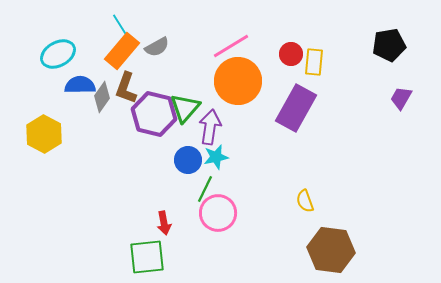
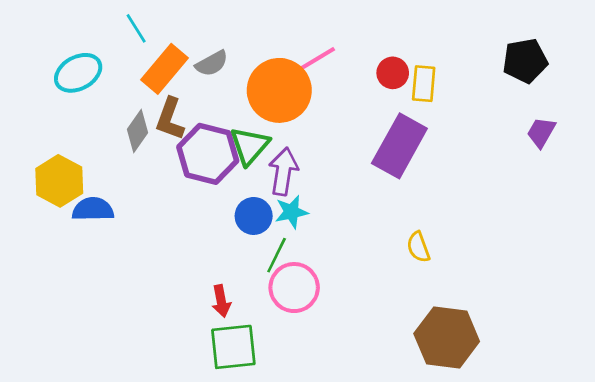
cyan line: (120, 25) -> (136, 28), moved
orange circle: (238, 81) -> (279, 90), moved
blue semicircle: (80, 85) -> (93, 209), moved
yellow semicircle: (305, 201) -> (418, 247), moved
green square: (147, 257) -> (233, 347), moved

